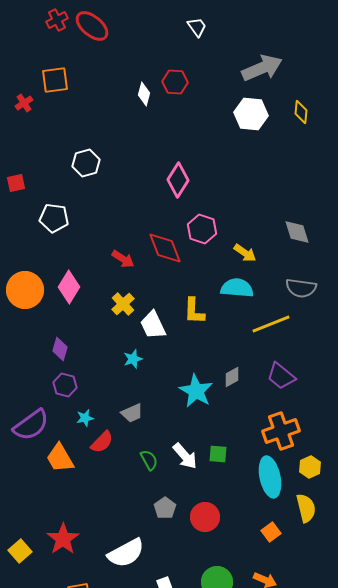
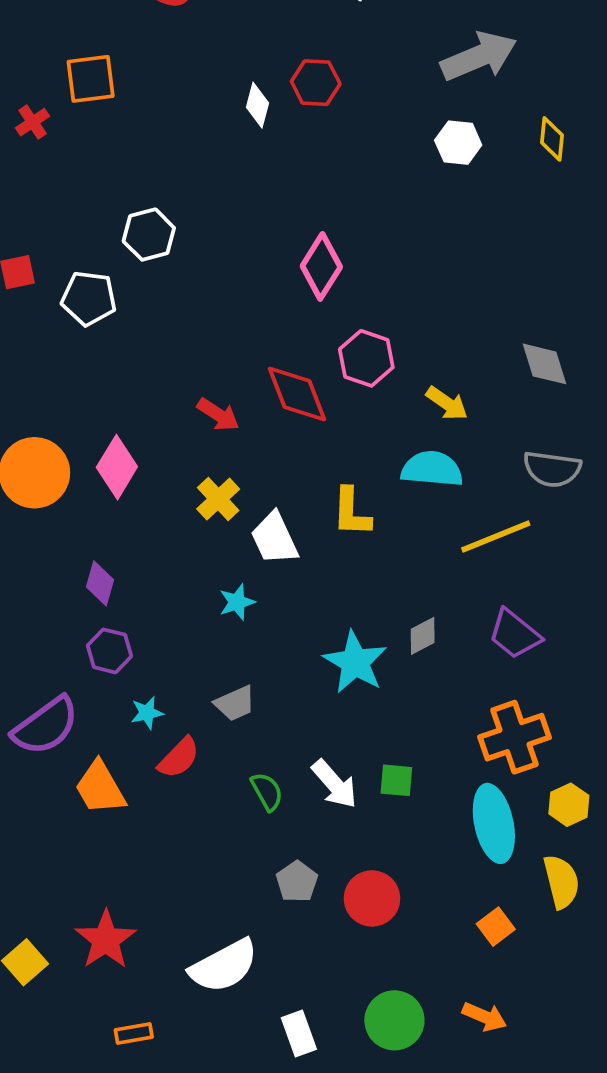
white hexagon: (251, 114) -> (458, 143), size x0.7
white pentagon: (54, 218) -> (89, 298), moved

